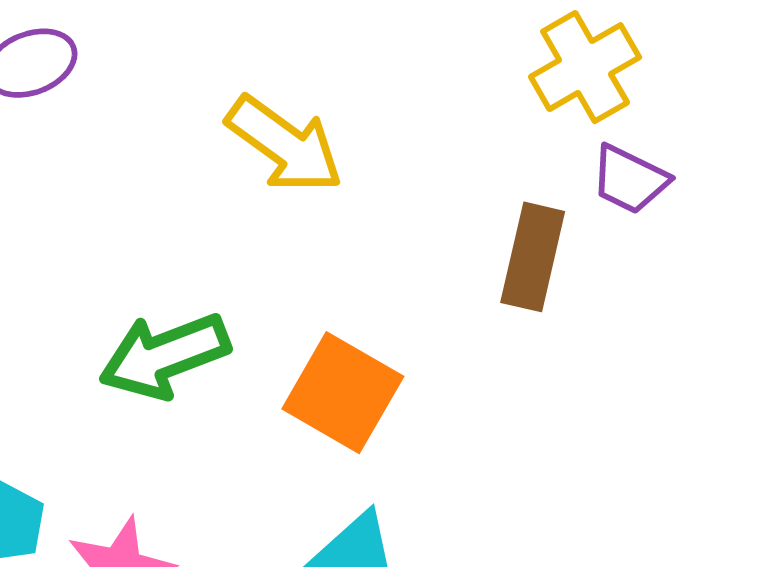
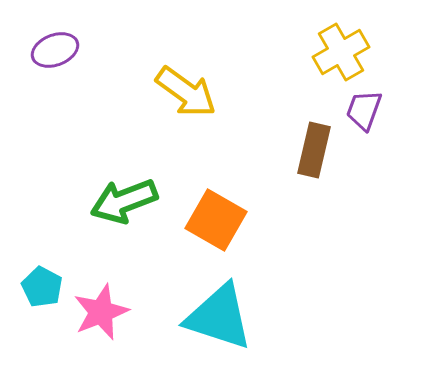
purple trapezoid: (630, 179) -> (364, 110), turned 84

